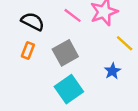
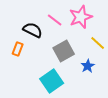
black semicircle: (33, 21) -> (33, 30), moved
gray square: (65, 53) -> (64, 51), moved

